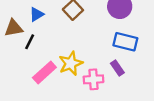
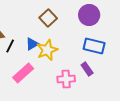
blue triangle: (36, 14) -> (32, 44), moved
yellow star: (71, 63) -> (47, 50), moved

